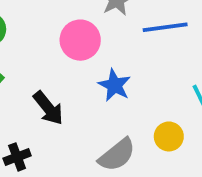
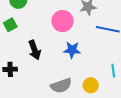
blue star: (114, 85) -> (72, 50), turned 30

